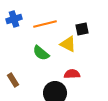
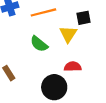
yellow triangle: (68, 44) -> (68, 34), turned 36

